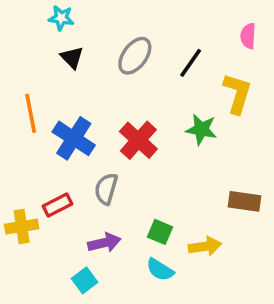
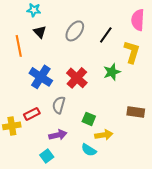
pink semicircle: (248, 36) -> (138, 20), size x1.5
orange line: (31, 113) -> (19, 46), moved
green star: (201, 129) -> (112, 72), turned -30
green square: (160, 232) -> (89, 119), moved
yellow arrow: (205, 246) -> (104, 135), moved

